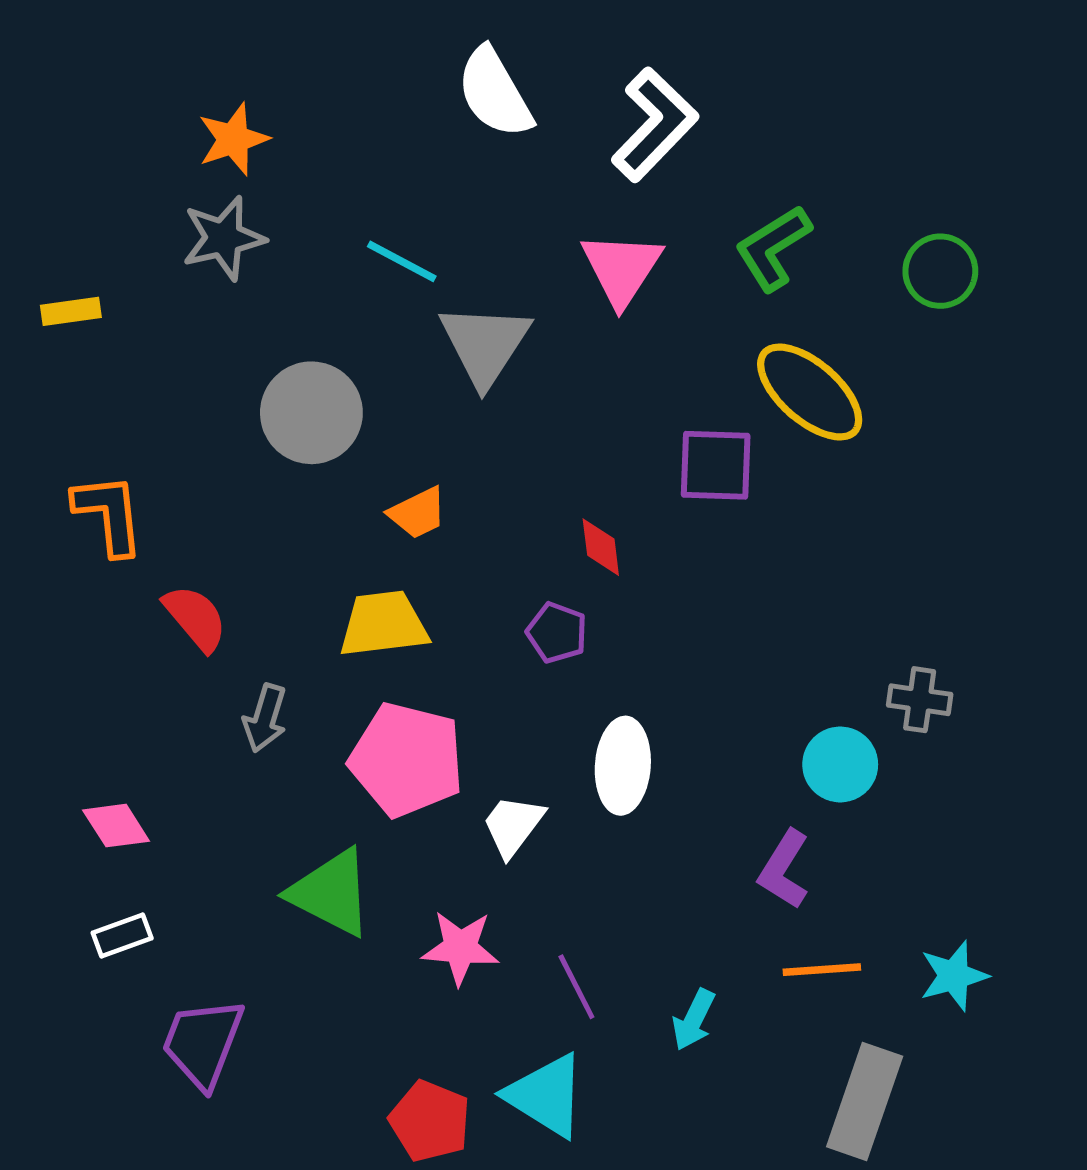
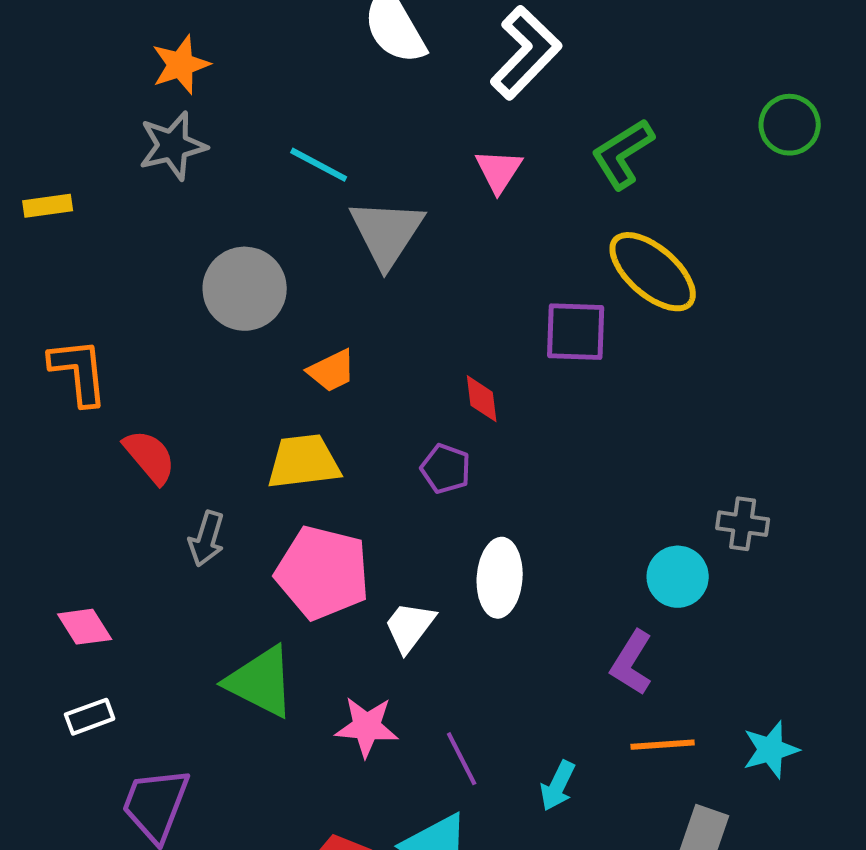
pink triangle: (622, 269) -> (499, 171), size x0.7
green circle: (940, 271) -> (790, 125), moved

